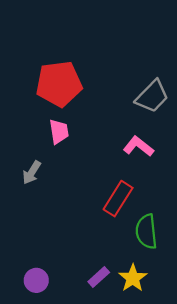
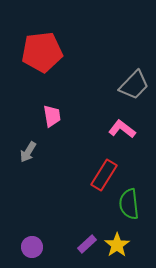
red pentagon: (59, 84) -> (42, 52), moved

